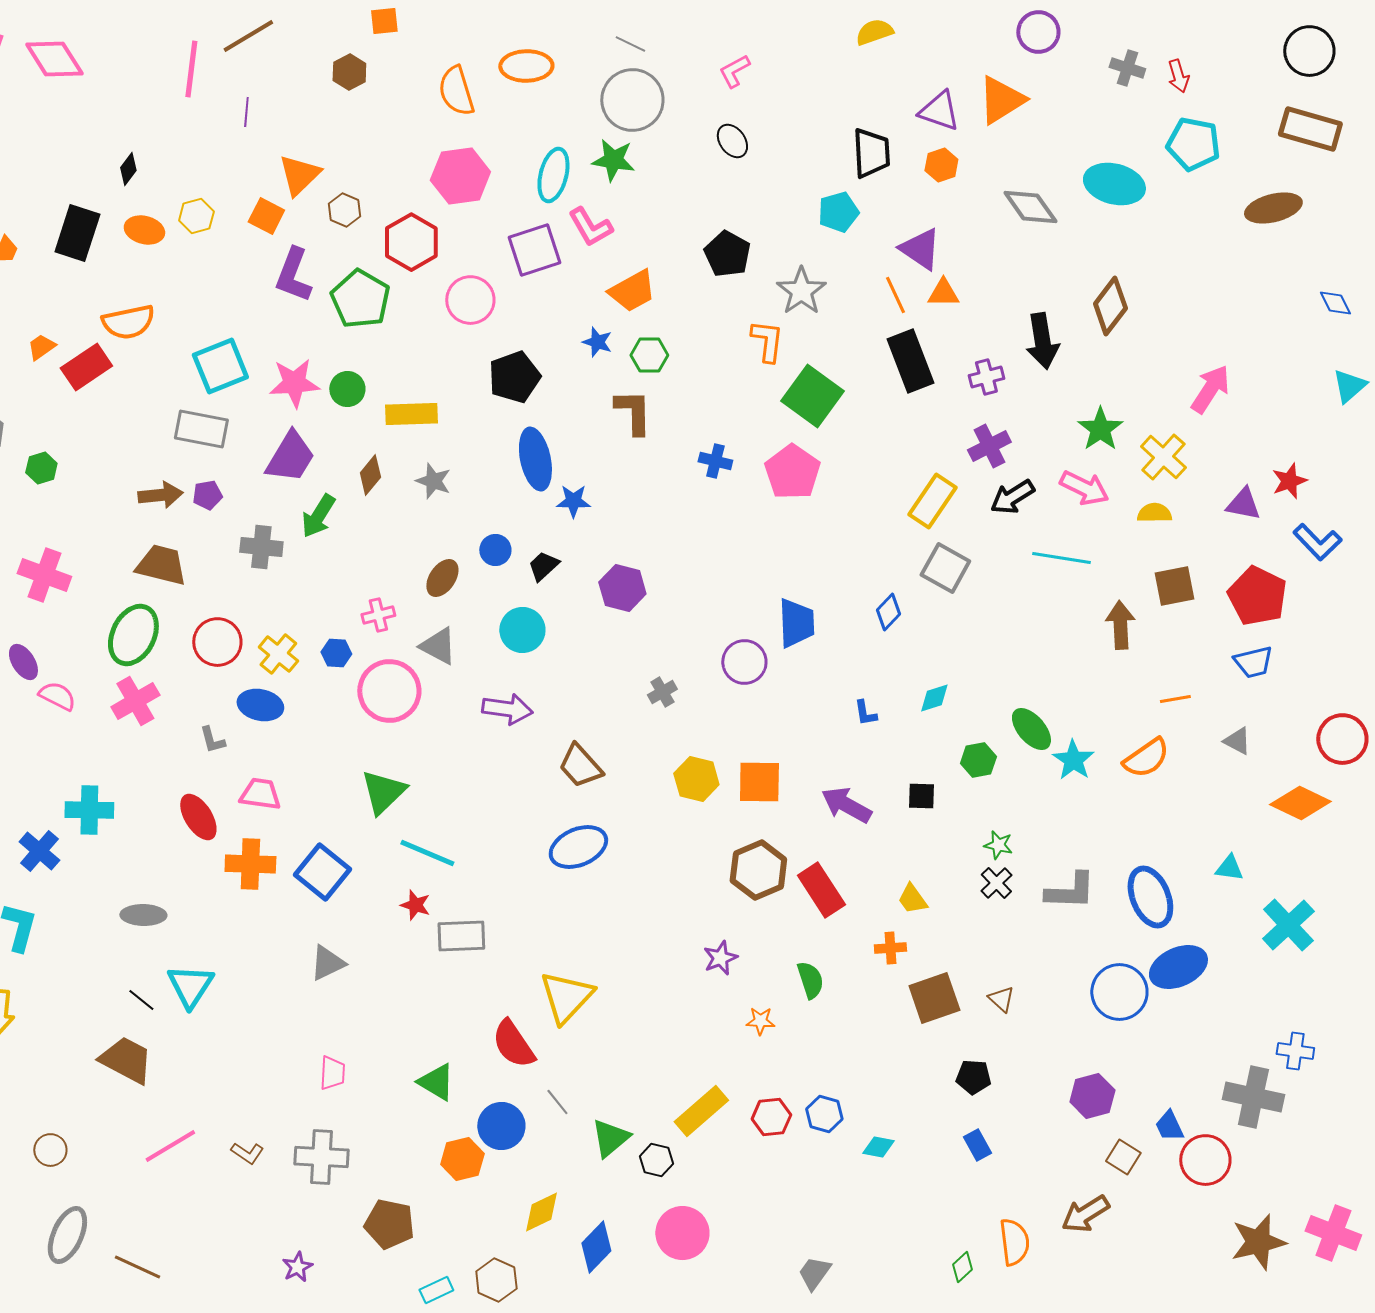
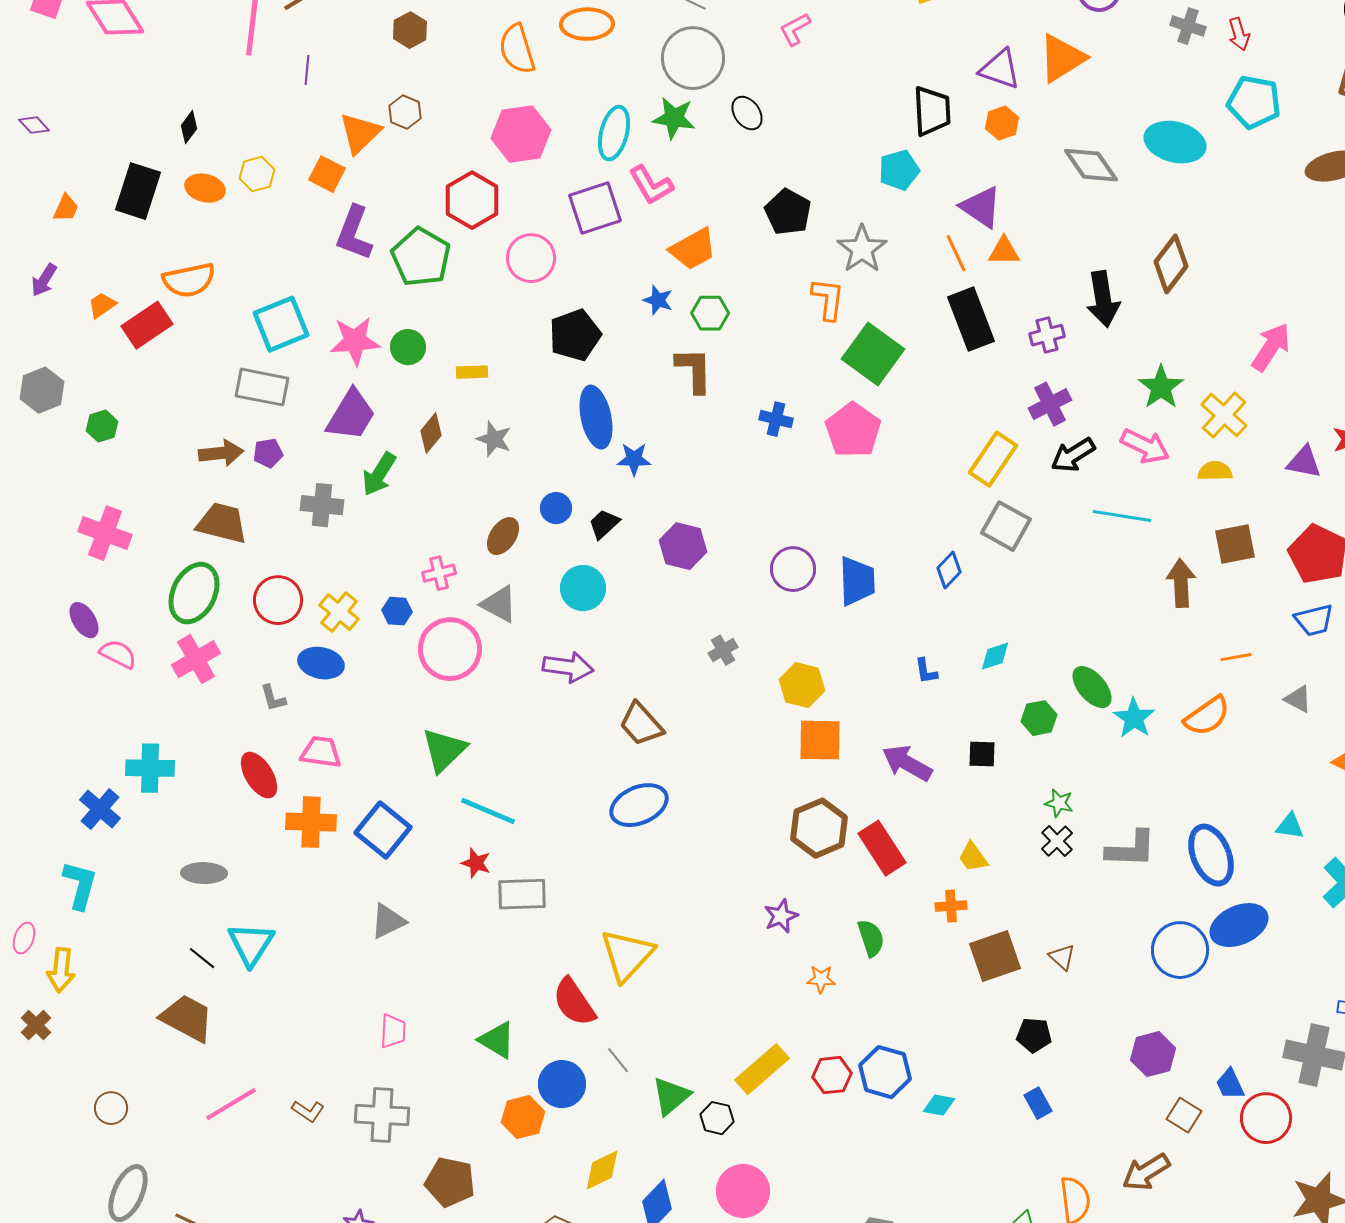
black ellipse: (732, 141) -> (747, 113), moved
brown hexagon: (344, 210) -> (405, 112), moved
yellow rectangle: (411, 414) -> (472, 372), size x0.6
purple circle: (744, 662) -> (793, 569), moved
yellow hexagon: (696, 779) -> (802, 685), moved
blue hexagon: (824, 1114) -> (885, 1072), size x1.4

